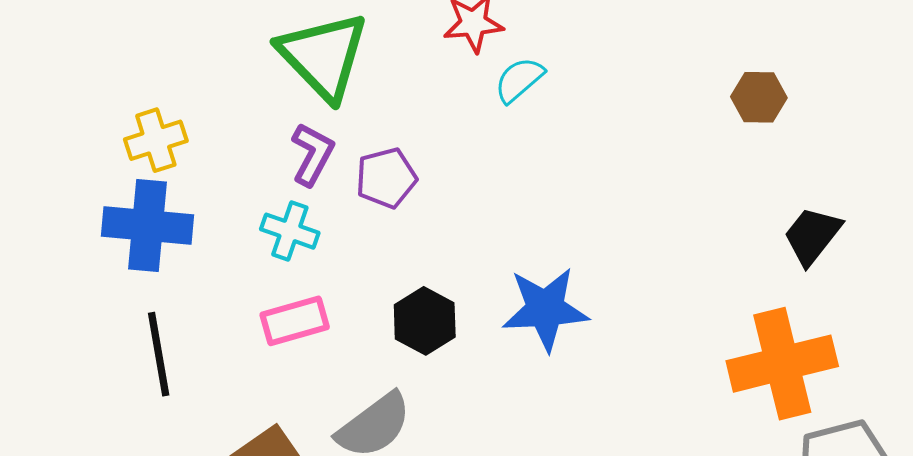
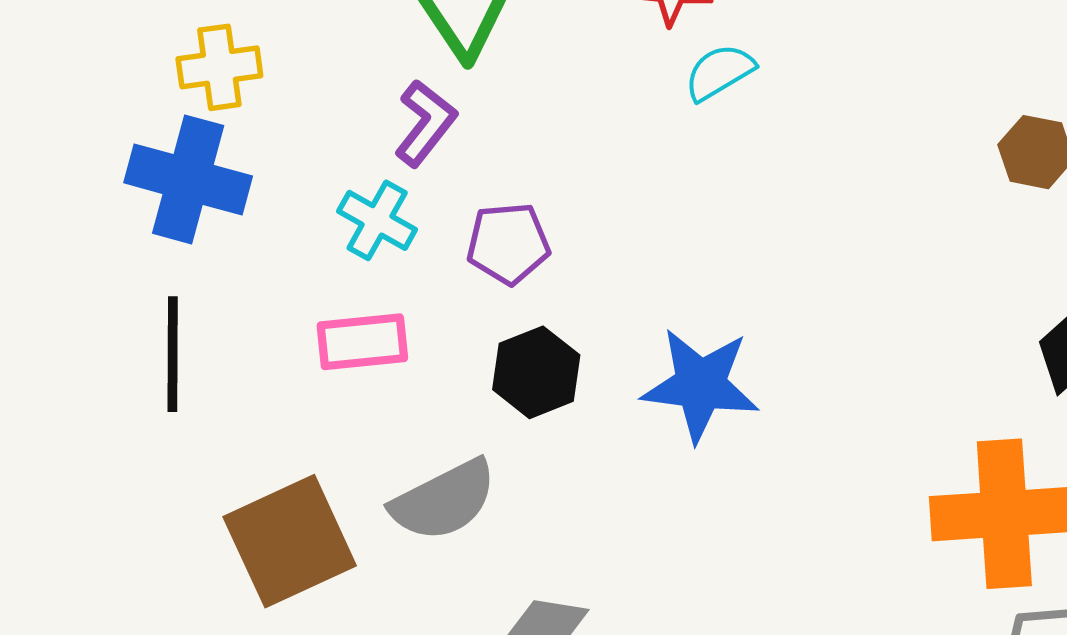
purple pentagon: (386, 178) -> (508, 243), moved

